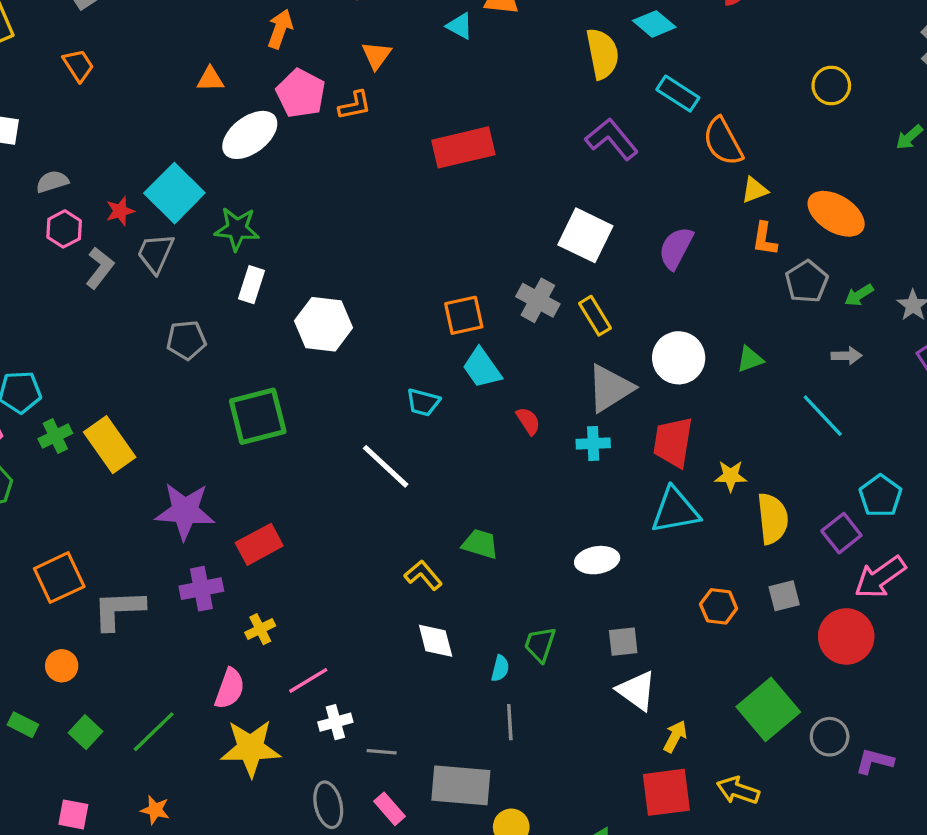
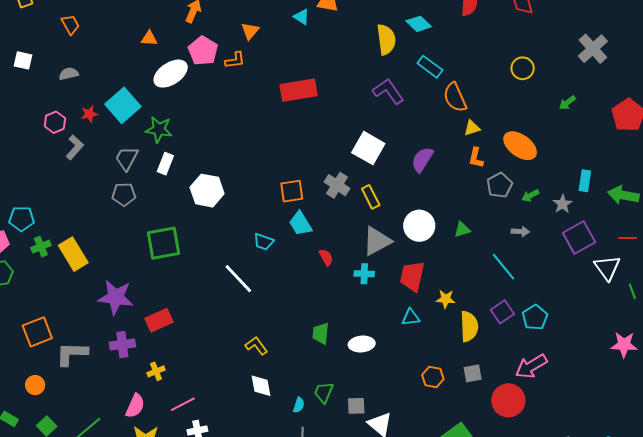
gray semicircle: (52, 182) -> (69, 74), moved
gray trapezoid: (156, 253) -> (127, 158), moved
cyan triangle: (675, 510) -> (411, 317), size x0.6
purple square: (841, 533) -> (502, 312), moved
green trapezoid: (480, 544) -> (321, 333), moved, turned -105
gray square: (623, 642) -> (356, 406), moved

